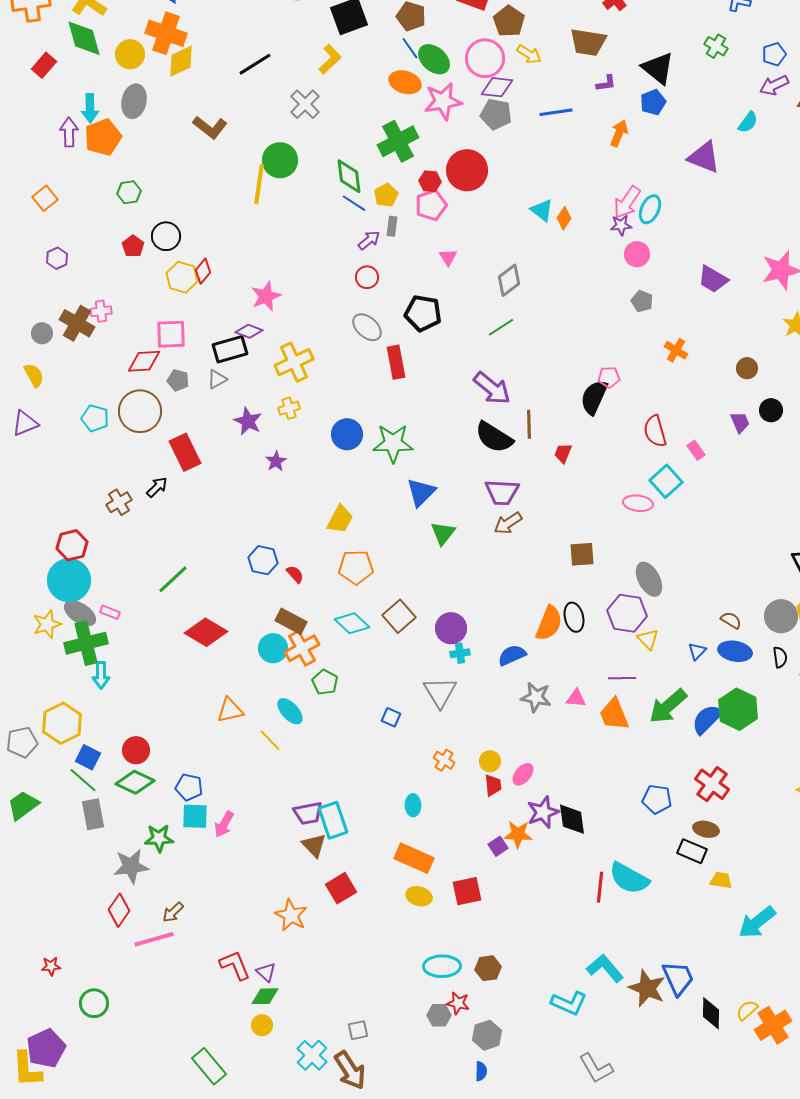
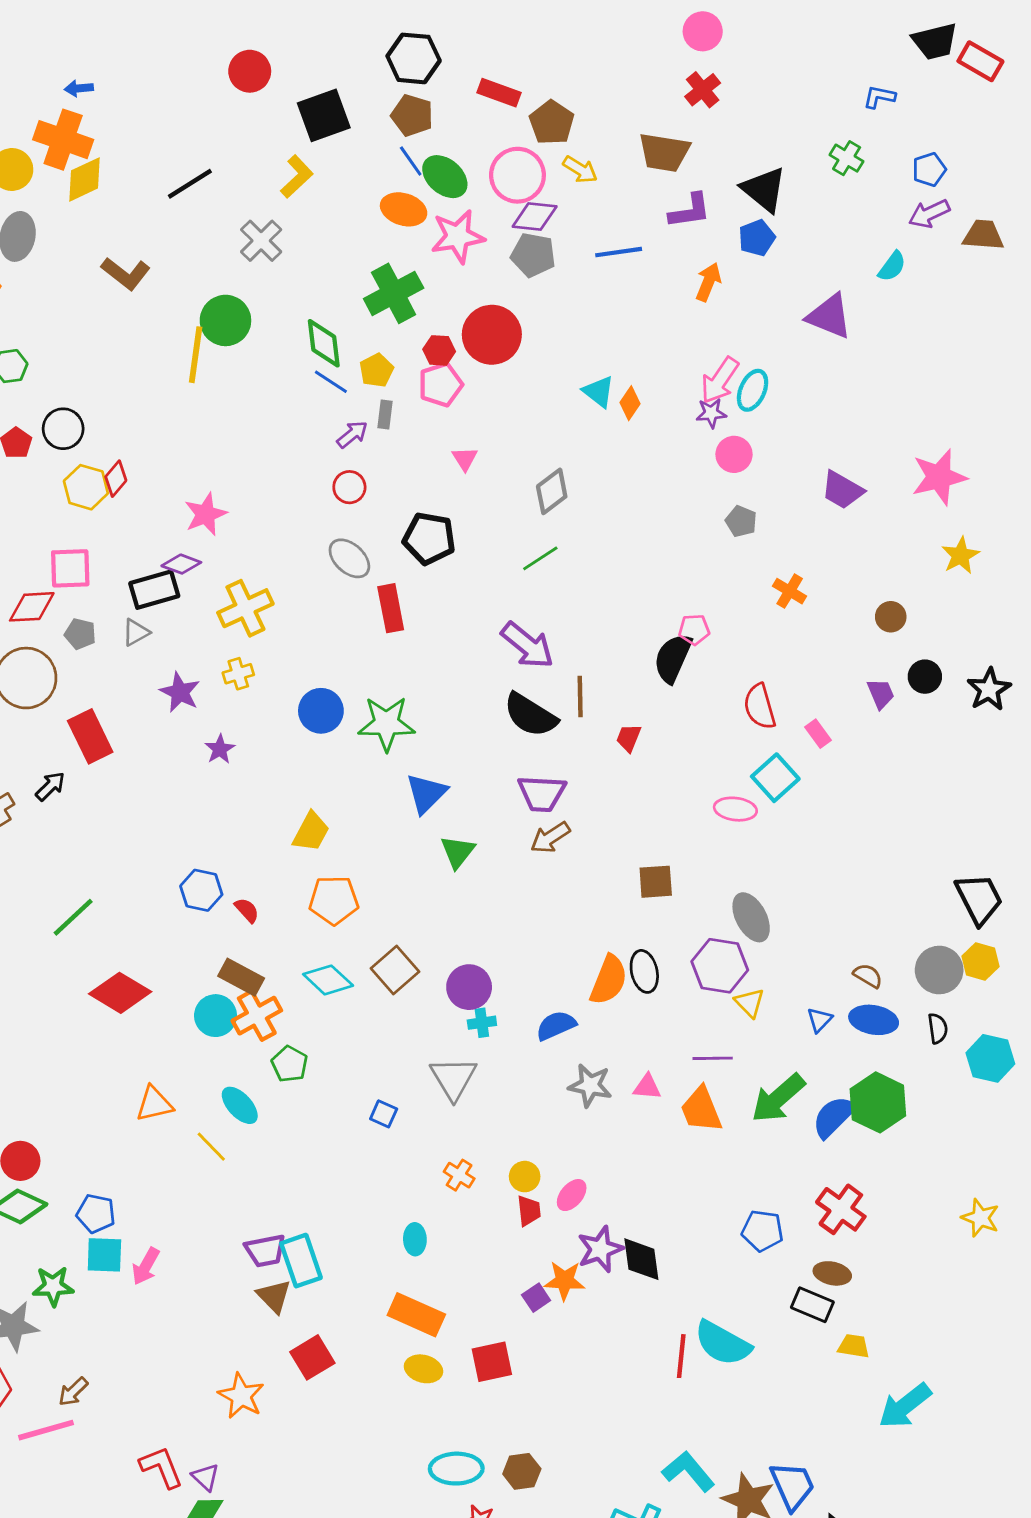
purple L-shape: (606, 83) -> (690, 211), size x1.5

